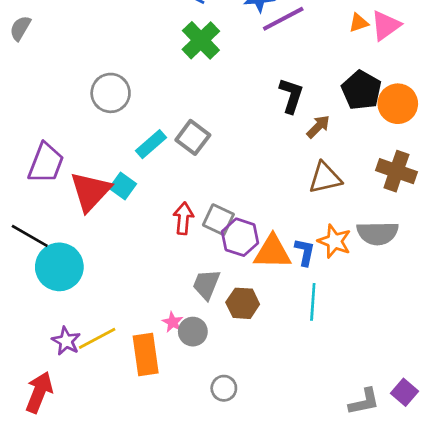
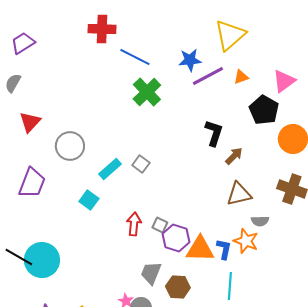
orange triangle: (359, 23) -> (241, 77), moved
black pentagon: (361, 90) -> (264, 110), moved
gray circle: (111, 93) -> (70, 146), moved
gray square: (193, 137) -> (141, 164), size x0.7
red triangle: (90, 191) -> (30, 122), moved, size x0.7
gray square: (218, 220) -> (160, 225), size x0.7
gray semicircle: (378, 233) -> (260, 221), moved, size x0.6
black line: (30, 236) -> (19, 257), moved

